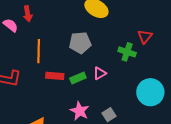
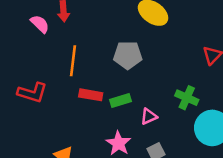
green cross: (127, 52) -> (187, 98), moved
pink triangle: (100, 73) -> (149, 117), moved

